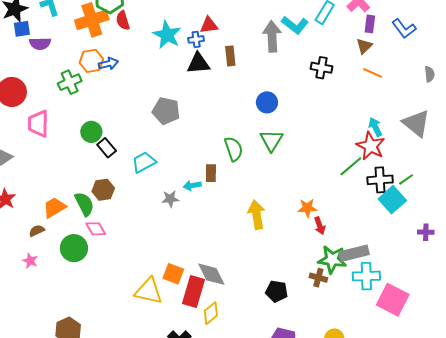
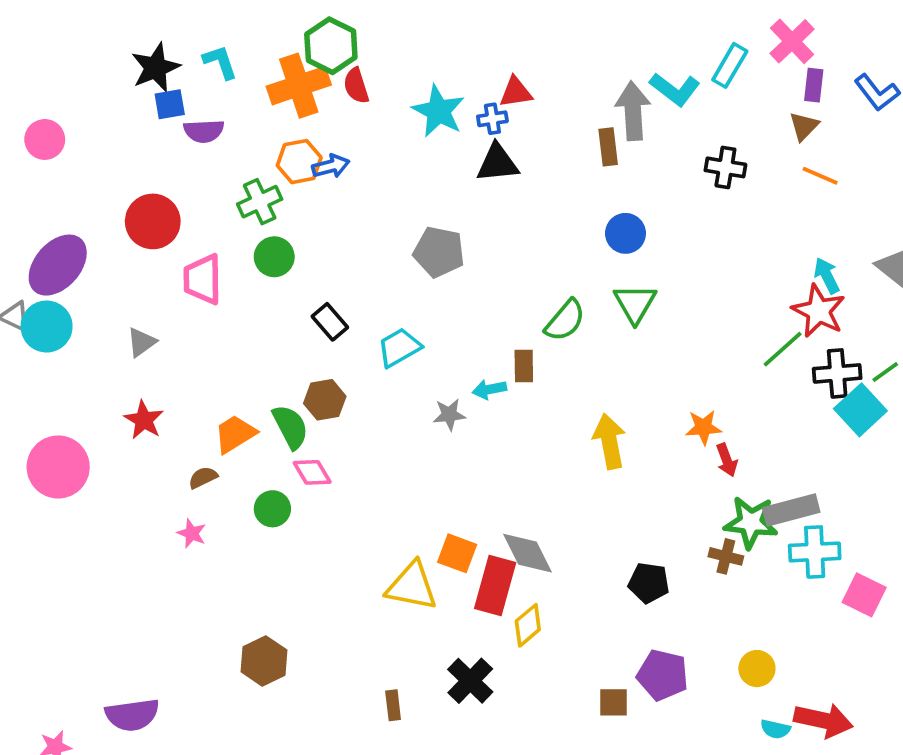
brown rectangle: (230, 56) -> (608, 147), moved
green circle: (91, 132) -> (274, 257), moved
green semicircle: (234, 149) -> (565, 320), turned 60
green circle: (74, 248) -> (272, 509), size x0.7
pink square: (393, 300) -> (864, 595), size x0.7

